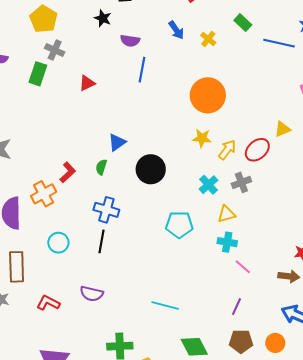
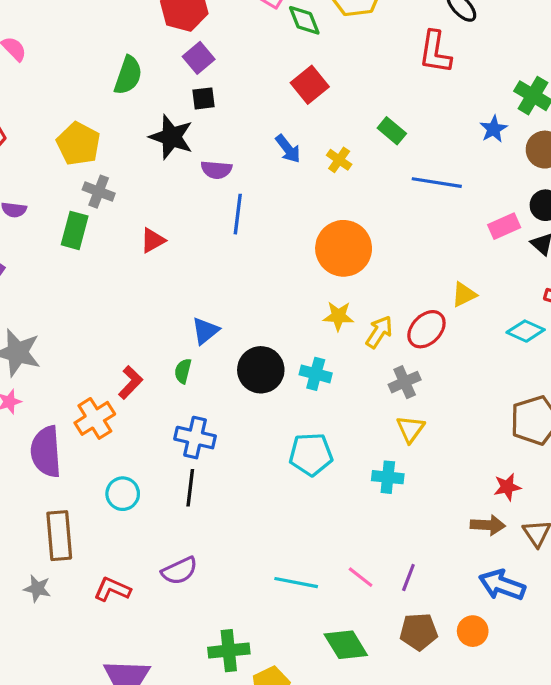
black star: (103, 18) -> (171, 137), size x1.6
blue line: (279, 43) -> (437, 183), moved
cyan cross: (208, 185) -> (316, 374), moved, turned -30
yellow triangle: (226, 214) -> (410, 429), moved, turned -36
pink line: (243, 267) -> (361, 577), moved
purple semicircle: (92, 294) -> (179, 571), turned -35

